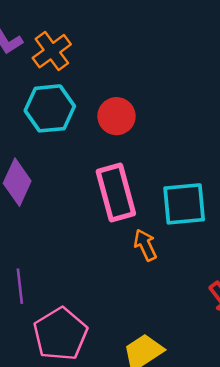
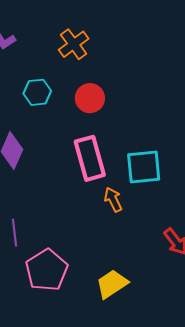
orange cross: (52, 51) -> (74, 44), moved
cyan hexagon: (50, 108) -> (37, 92), size x0.7

